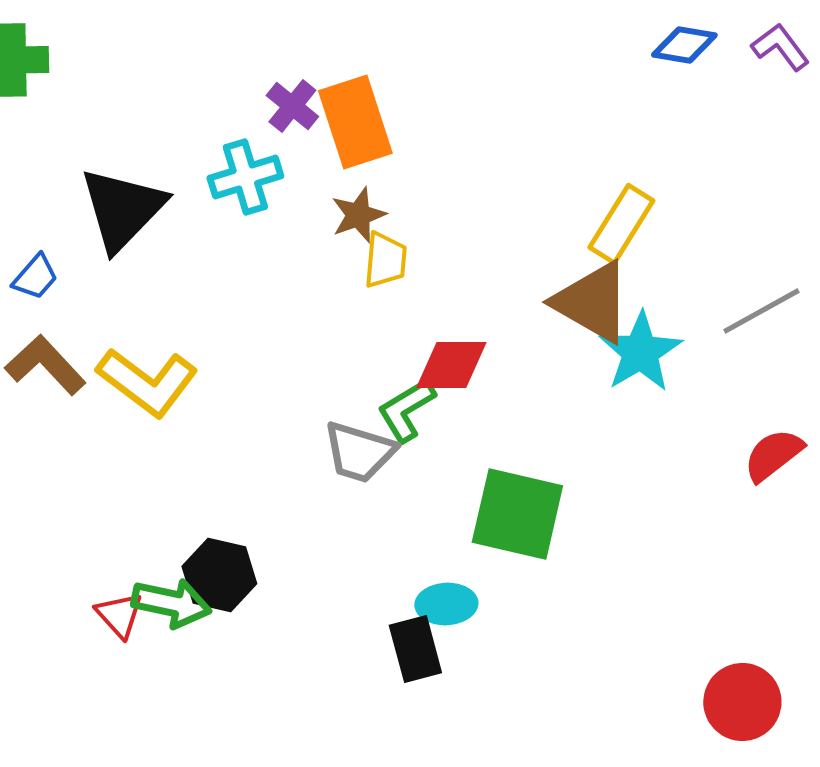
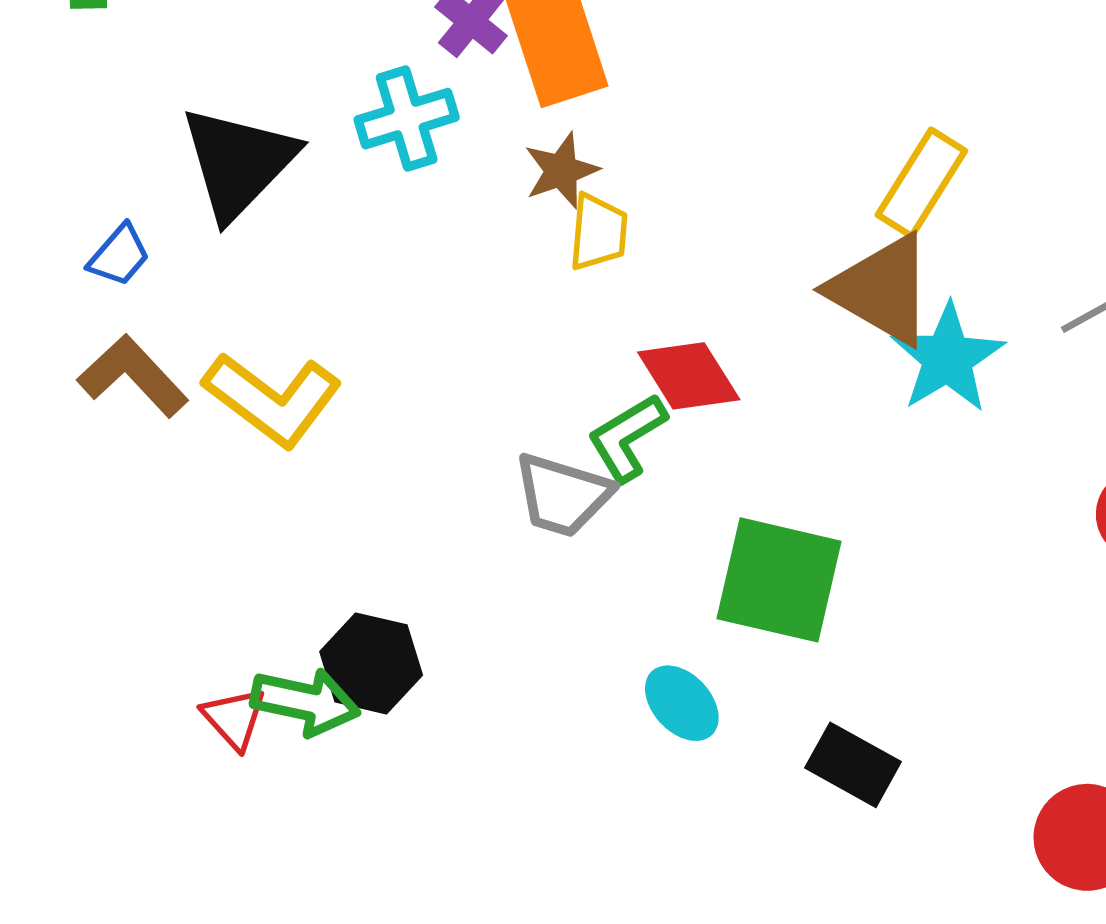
red diamond: (451, 365) -> (689, 376), turned 58
cyan ellipse: (446, 604) -> (682, 703), turned 50
black rectangle: (415, 649) -> (853, 765), moved, turned -46

